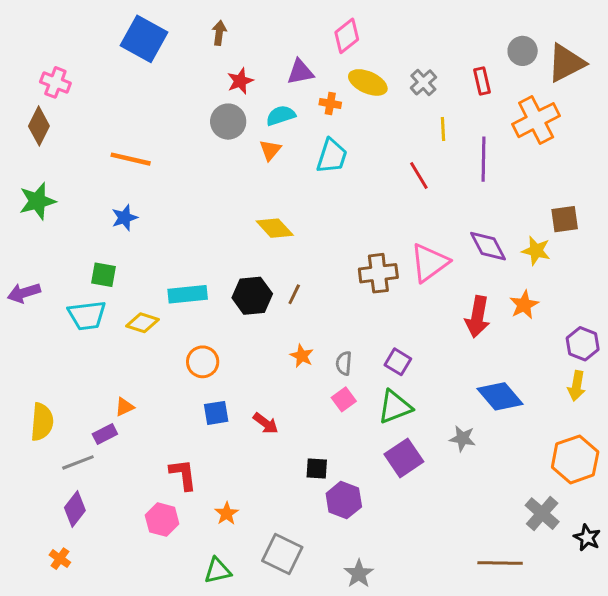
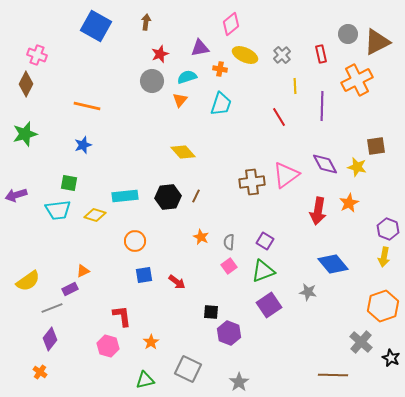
yellow semicircle: (42, 422) -> (28, 281), turned 50

